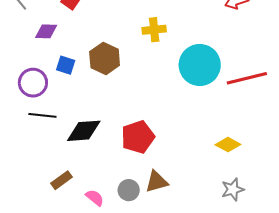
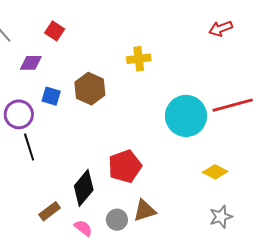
cyan circle: (200, 65) -> (186, 116), moved
black line: (42, 115) -> (29, 147), turned 68
black diamond: (84, 131) -> (84, 188), moved, turned -45

